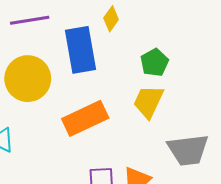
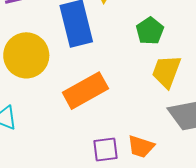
yellow trapezoid: (148, 102) -> (166, 71), moved

